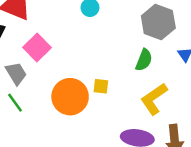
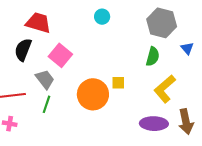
green line: (15, 103) -> (46, 104), turned 60

